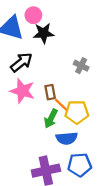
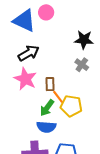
black star: (44, 33) -> (84, 40), moved
blue semicircle: (67, 138) -> (46, 127), moved

